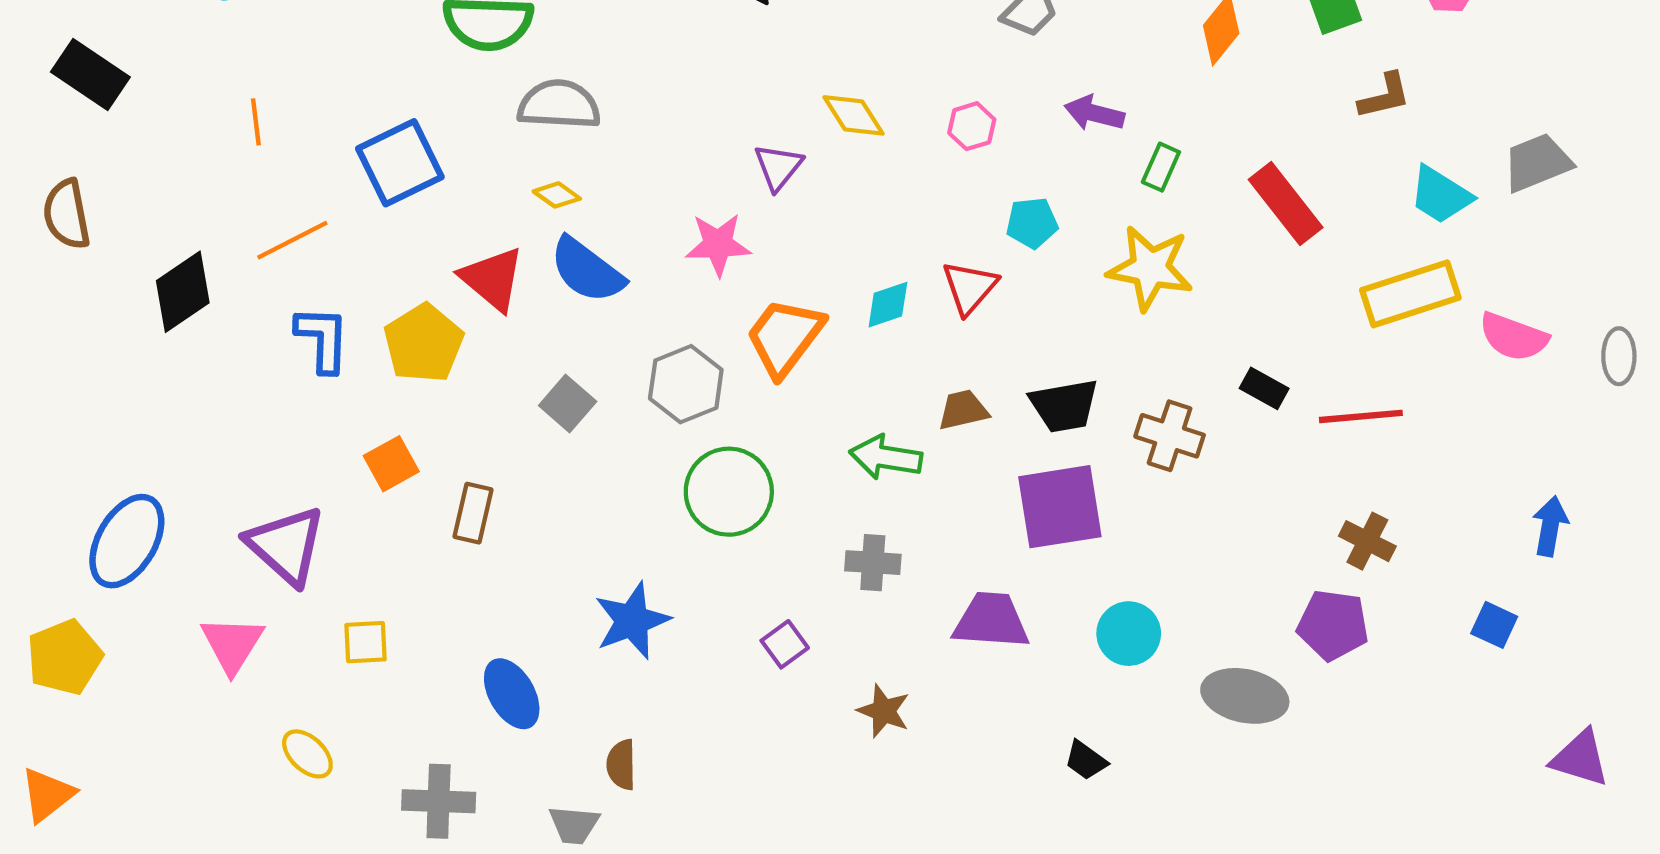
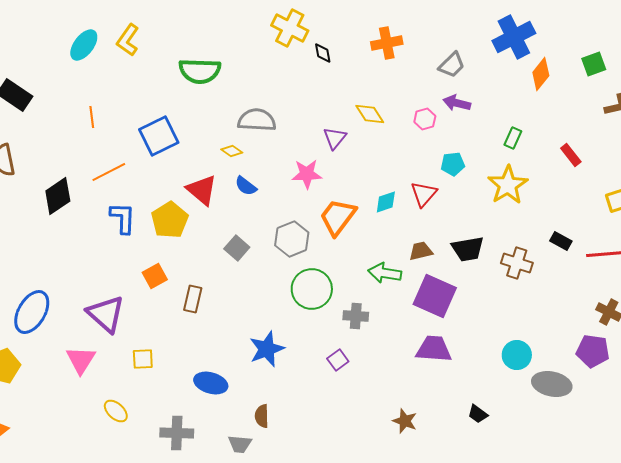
gray semicircle: (559, 105) -> (257, 120), moved
purple arrow: (1094, 113) -> (457, 103), moved
red rectangle: (1286, 204) -> (571, 155), size x0.6
yellow star: (1150, 268) -> (508, 185), turned 30
blue semicircle: (587, 270) -> (246, 186), size x0.6
purple square: (1060, 507) -> (435, 296), moved, turned 33
gray cross: (873, 563) -> (356, 316), moved
cyan circle: (1129, 634) -> (517, 355), moved
blue ellipse: (512, 694) -> (211, 383), turned -44
brown star: (884, 711) -> (405, 421), moved

